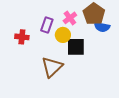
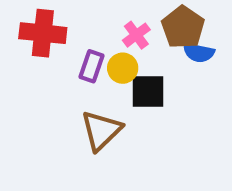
purple rectangle: (47, 25) -> (92, 66), moved
red cross: (22, 37) -> (43, 33), moved, size x1.6

